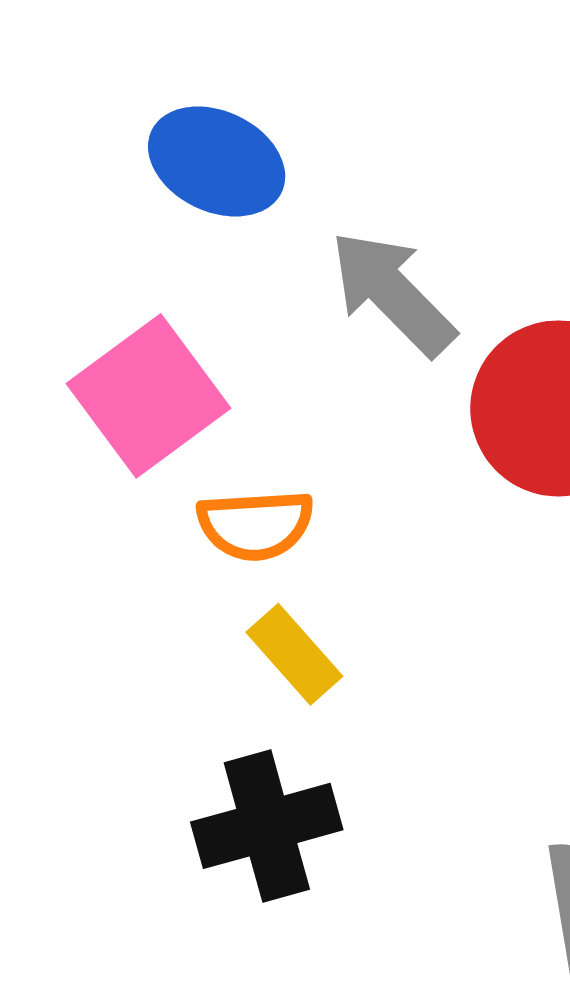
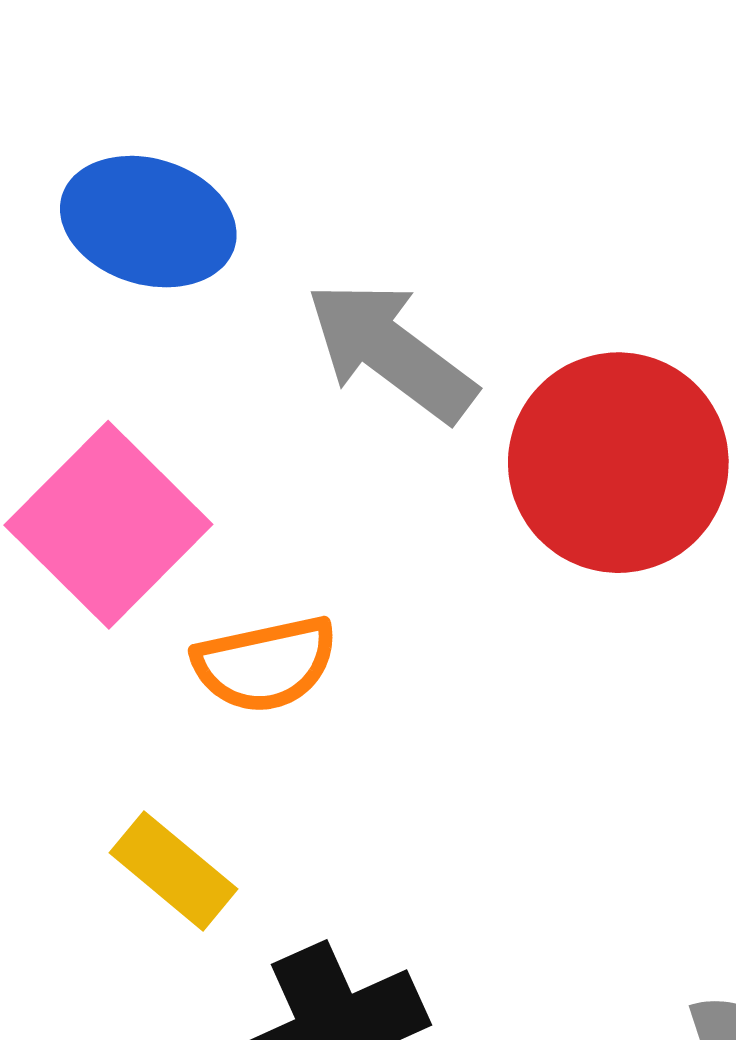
yellow rectangle: (294, 654) -> (174, 871), moved

